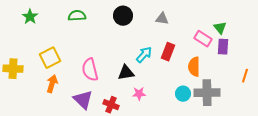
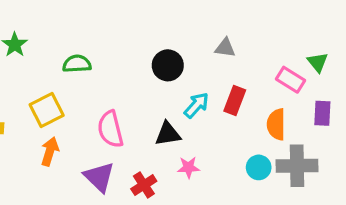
green semicircle: (77, 16) -> (77, 64), moved
black circle: (123, 16) -> (168, 65), moved
purple rectangle: (223, 47) -> (322, 113), moved
red cross: (111, 105) -> (144, 185), turned 35

